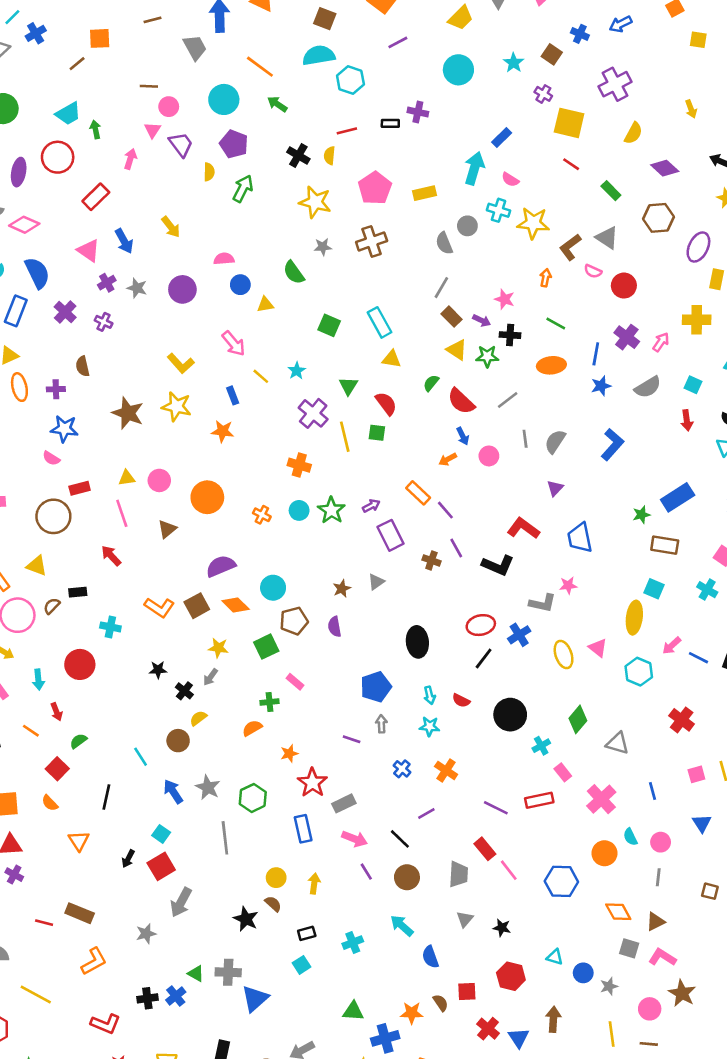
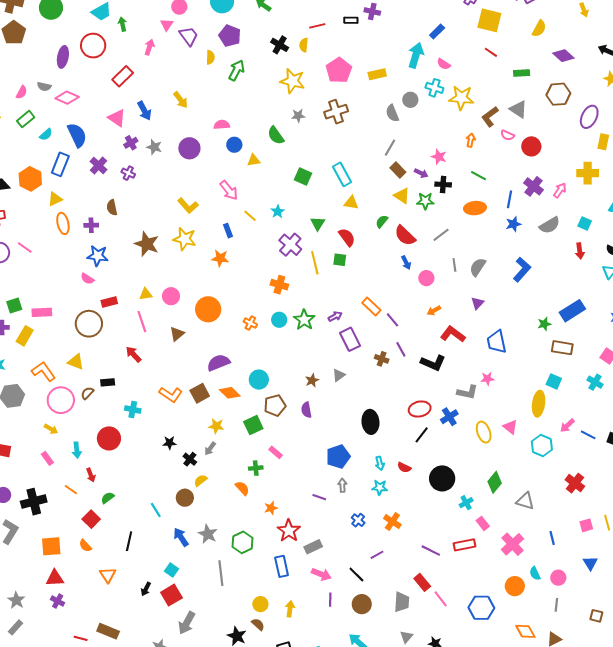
green rectangle: (611, 191) -> (522, 73), turned -49
orange arrow: (448, 459) -> (434, 311), moved
orange semicircle: (252, 728) -> (242, 488), turned 77
purple line: (366, 872) -> (330, 600), turned 32

